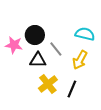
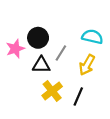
pink star: (14, 45) -> (15, 49), turned -30
gray line: (56, 49) -> (61, 53), turned 70

